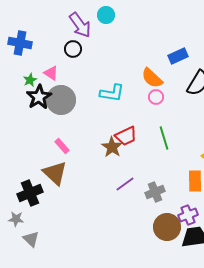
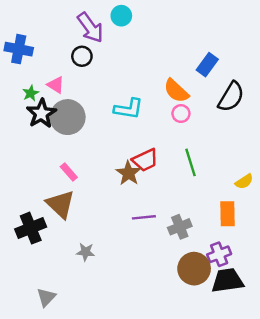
blue rectangle: (178, 56) -> (207, 65), turned -30
purple line: (125, 184) -> (144, 217), turned 30
gray star: (16, 219) -> (86, 252), moved
gray triangle: (31, 239) -> (46, 297), moved, turned 30

